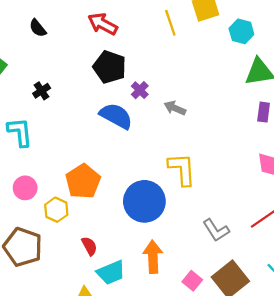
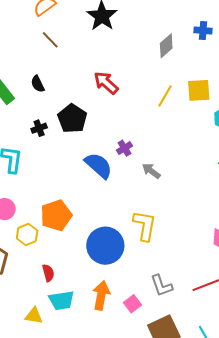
yellow line: (170, 23) -> (165, 96), turned 35
black semicircle: (38, 28) -> (38, 84), moved
black pentagon: (110, 67) -> (72, 119), moved
pink square: (192, 281) -> (133, 304), moved

